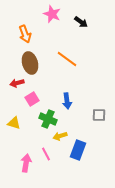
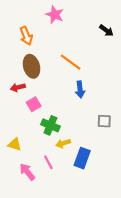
black arrow: (81, 22) -> (106, 30), moved
blue arrow: (67, 101) -> (80, 90), moved
yellow triangle: (14, 123) -> (15, 144), moved
pink arrow: (26, 163) -> (27, 172), turned -48

